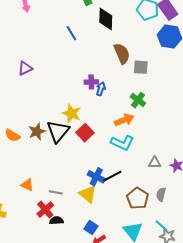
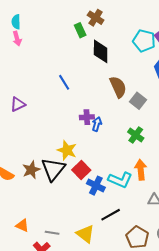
blue line: (71, 33) -> (64, 82), moved
gray square: (141, 67) -> (138, 101), turned 35
orange arrow: (124, 120) -> (141, 170), moved, turned -72
blue cross: (96, 177) -> (96, 186), moved

